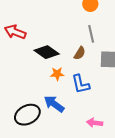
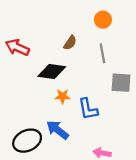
black diamond: (47, 52) -> (52, 72), turned -30
brown semicircle: (80, 53) -> (70, 43), moved

